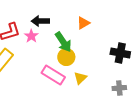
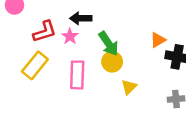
orange triangle: (83, 23) -> (158, 40), moved
pink rectangle: (53, 75) -> (77, 75), moved, turned 60

